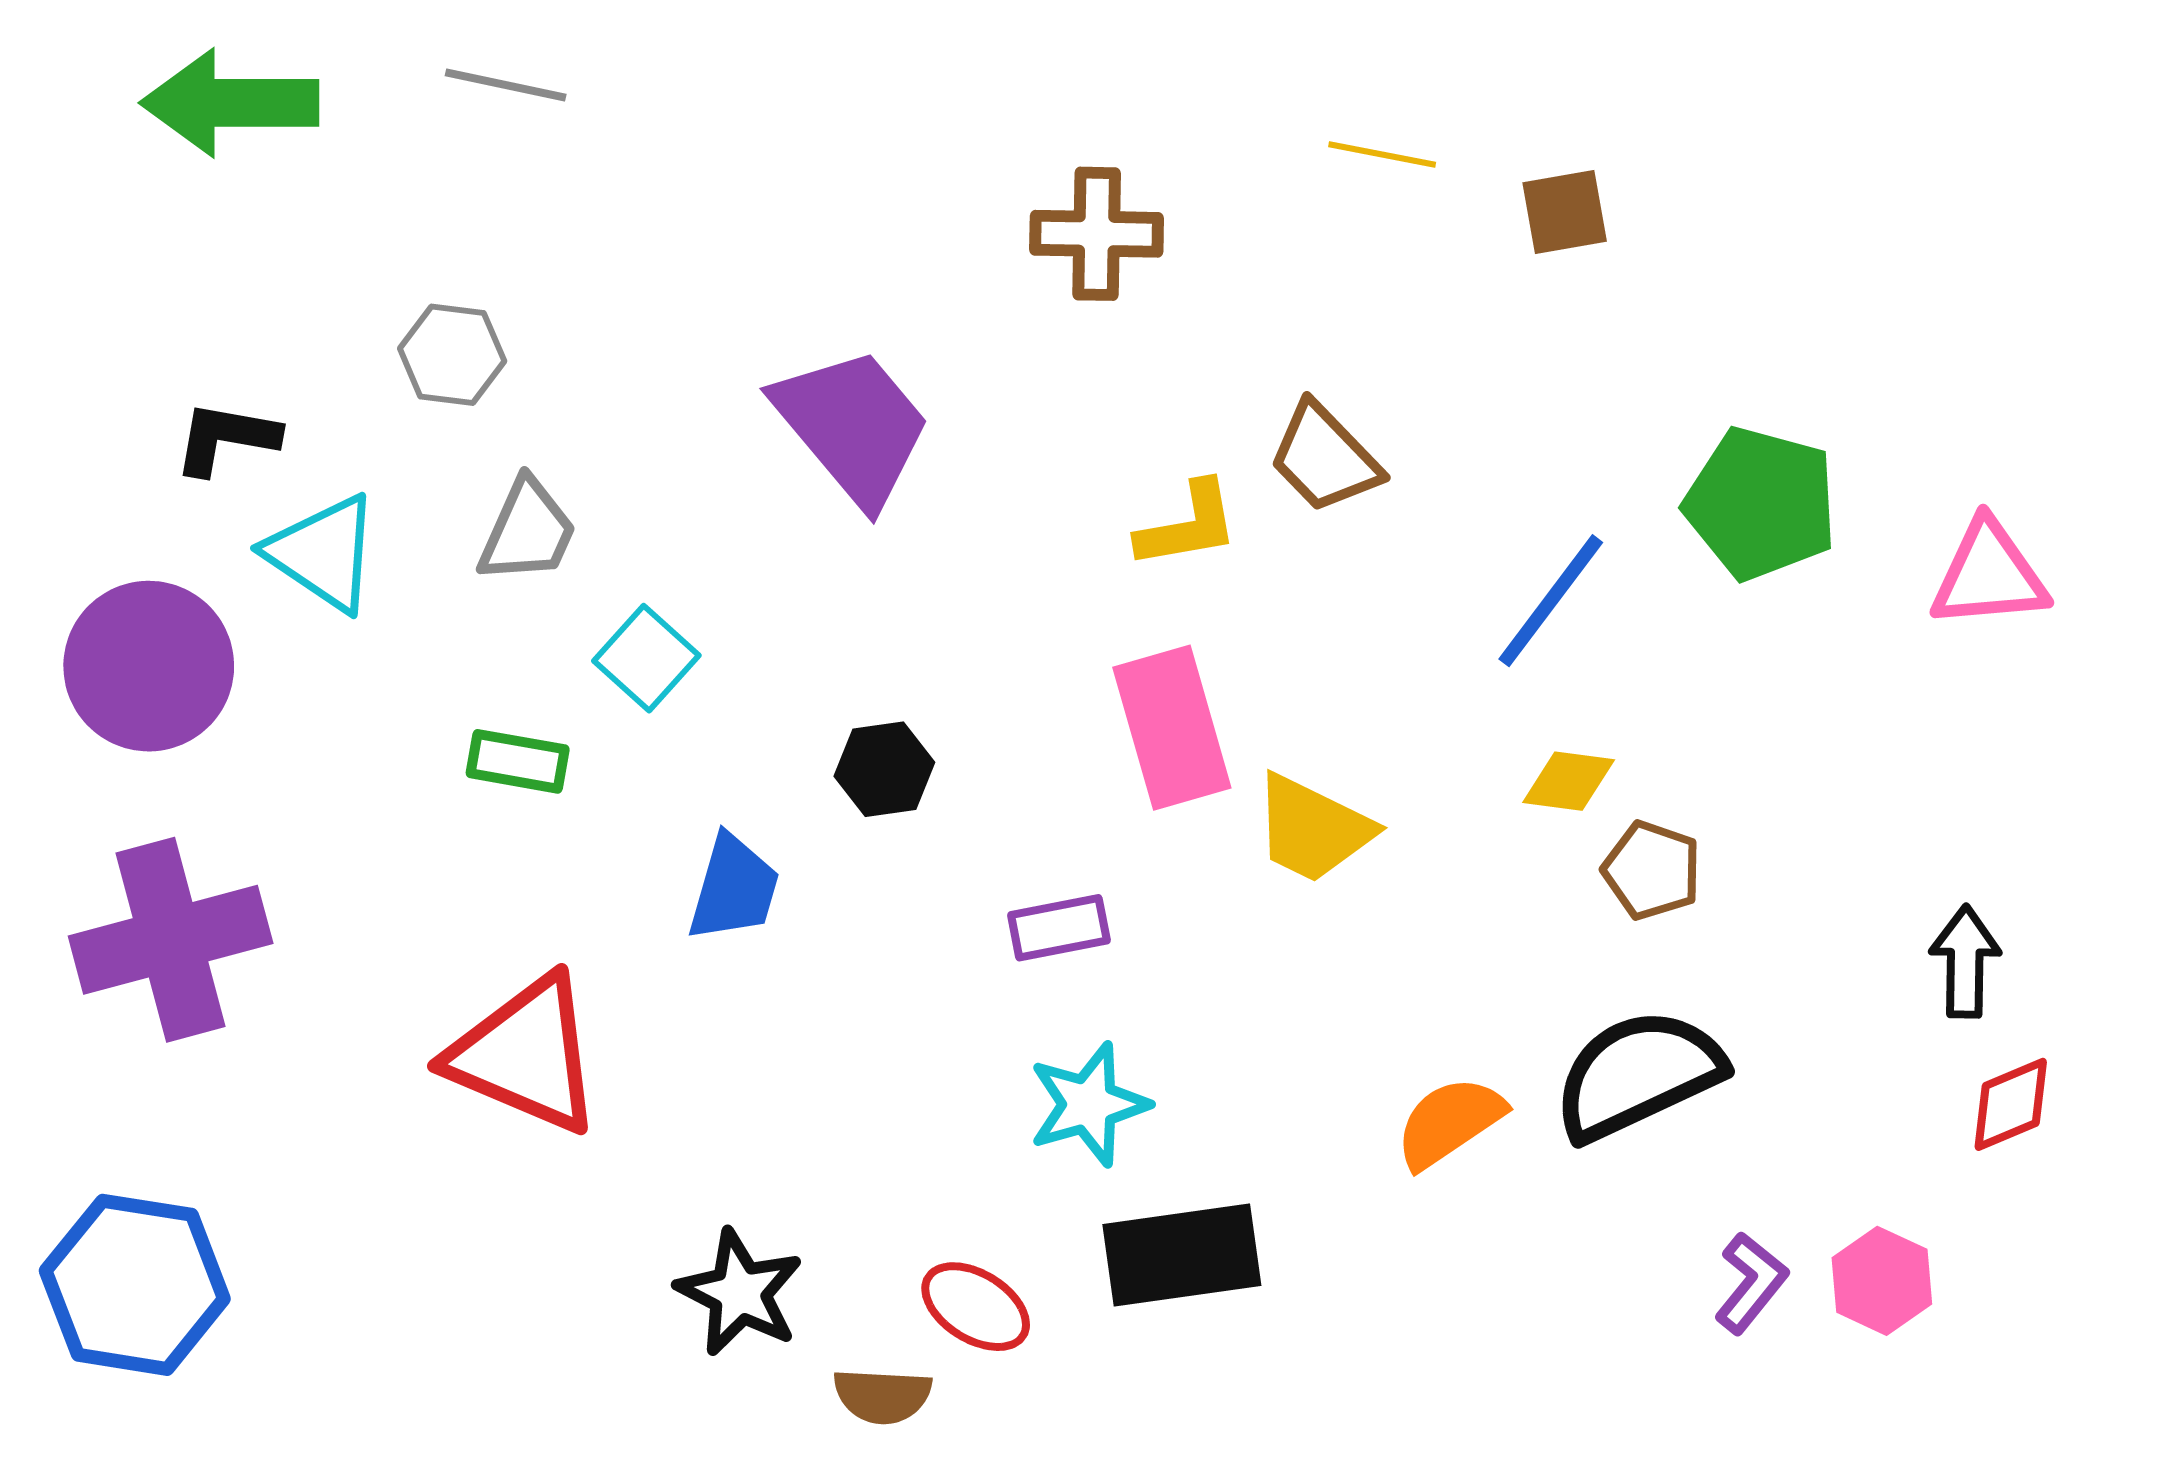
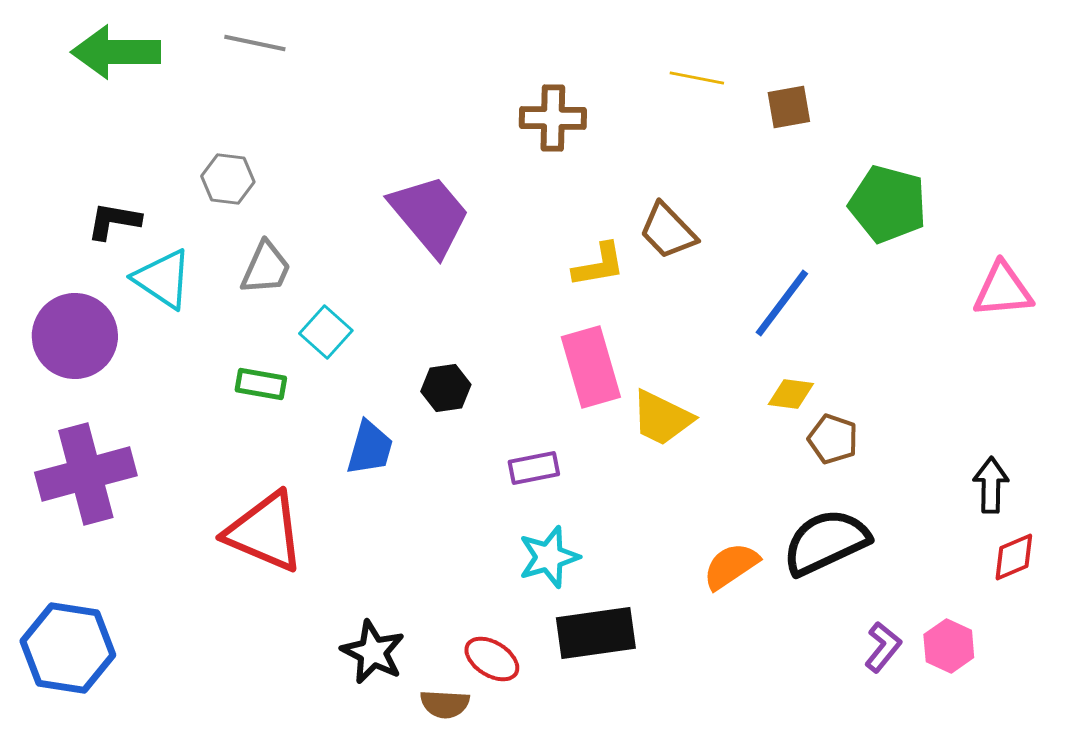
green pentagon: (1761, 503) -> (888, 204), moved

